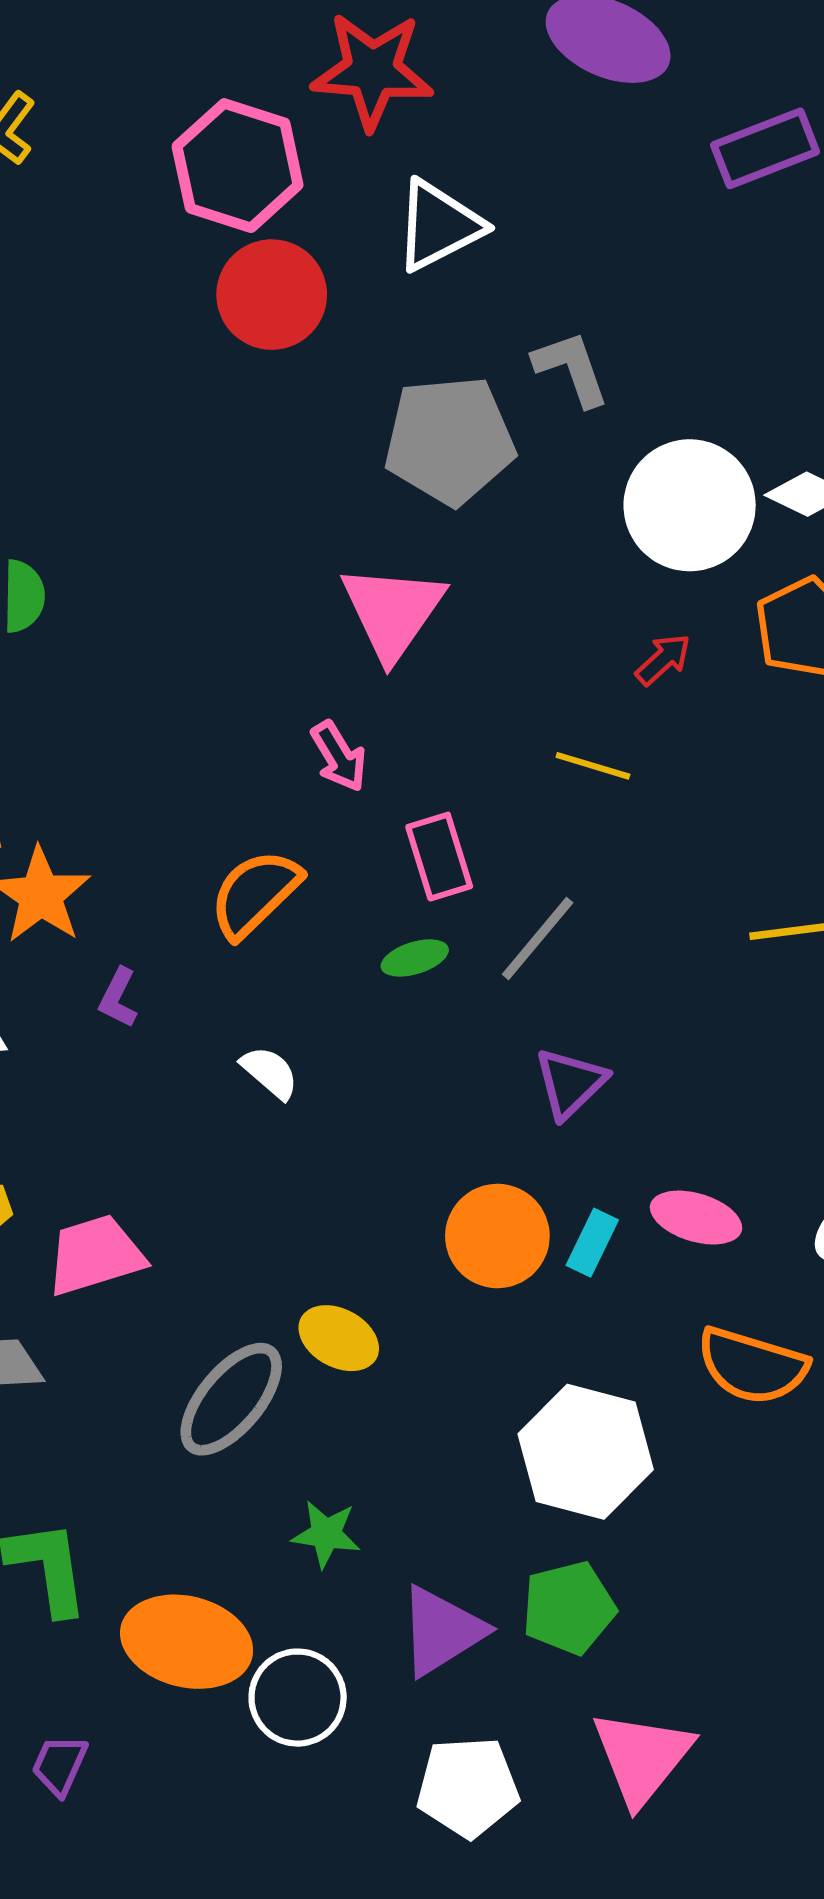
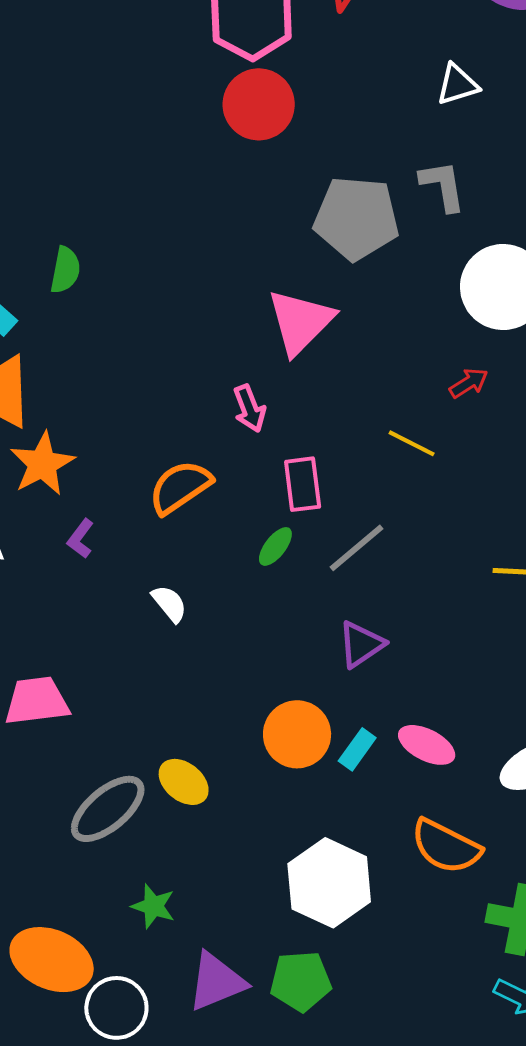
white triangle: (439, 225) -> (457, 85), moved, size x0.7
green ellipse: (415, 958) -> (275, 546), turned -45

